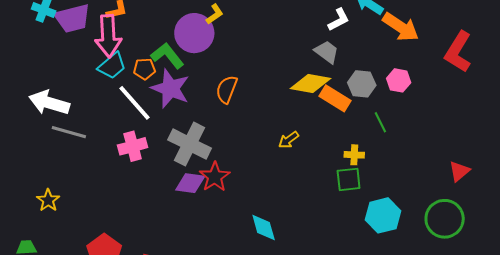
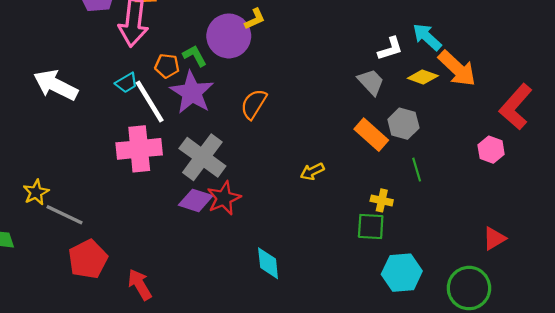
green L-shape: (167, 56) -> (195, 56), size x0.7
cyan trapezoid: (112, 66) -> (126, 83), moved, size x0.7
pink hexagon: (399, 80) -> (491, 150), moved
yellow diamond: (310, 84) -> (423, 77), moved, size x0.7
gray line: (69, 132) -> (64, 215), moved
pink cross: (133, 146) -> (139, 149), size x1.4

